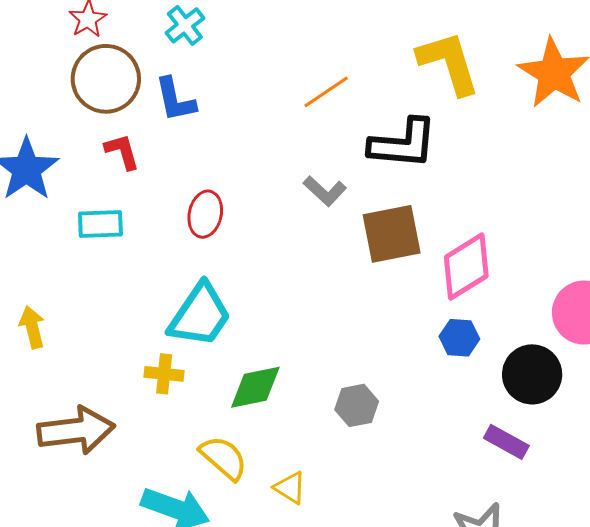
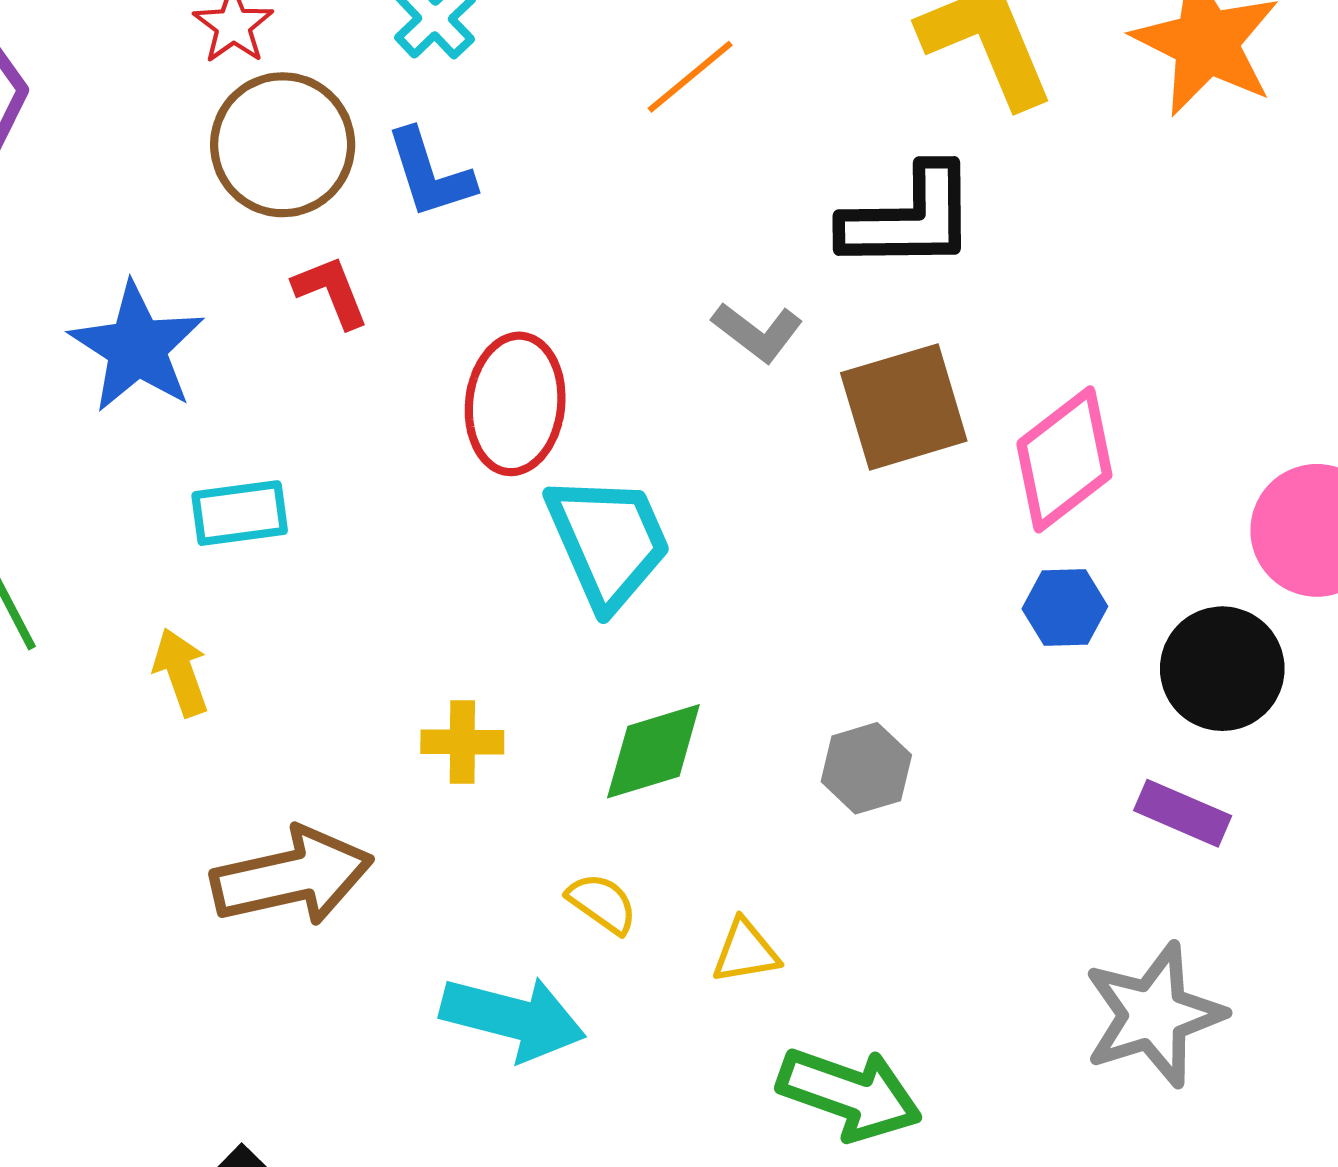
orange line: (326, 92) -> (690, 77), moved
red ellipse: (205, 214) -> (515, 404), size x1.4
cyan rectangle: (100, 224) -> (240, 513), moved
cyan trapezoid: (200, 315) -> (608, 541), moved, turned -52
yellow semicircle: (223, 458) -> (602, 903), size x0.7
yellow triangle: (290, 488) -> (746, 951), turned -36

